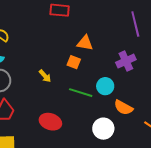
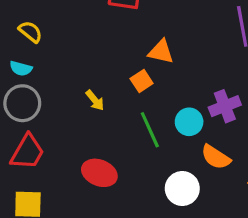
purple cross: (126, 61) -> (225, 106), moved
orange square: (74, 62) -> (142, 81), turned 32
green line: (81, 93) -> (150, 130), turned 45

